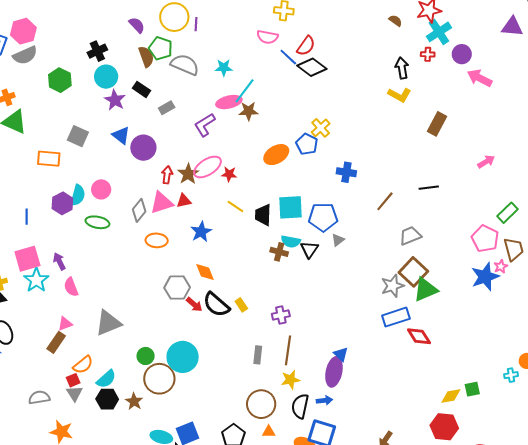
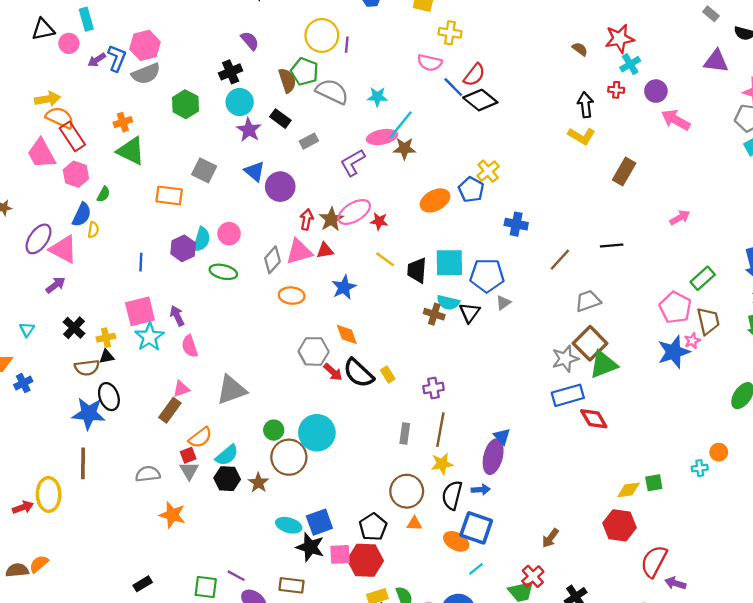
purple semicircle: (137, 25) -> (250, 41), moved
cyan cross: (439, 32) -> (630, 64), size x0.7

